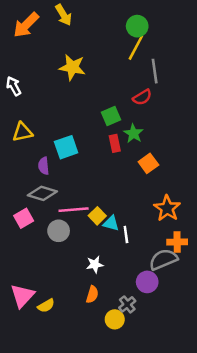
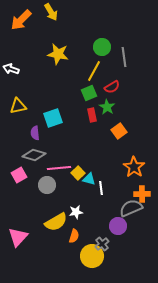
green circle: (137, 26) -> (102, 47), moved
yellow line: (136, 47) -> (94, 71), moved
white arrow: (14, 86) -> (11, 69), turned -42
red semicircle: (142, 97) -> (112, 87), moved
yellow semicircle: (46, 306) -> (56, 222), moved, size x1.6
yellow circle: (115, 319) -> (92, 256), size x1.5

